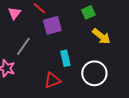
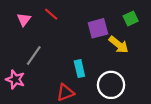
green square: (88, 12) -> (131, 19), moved
purple square: (52, 25) -> (98, 28), moved

